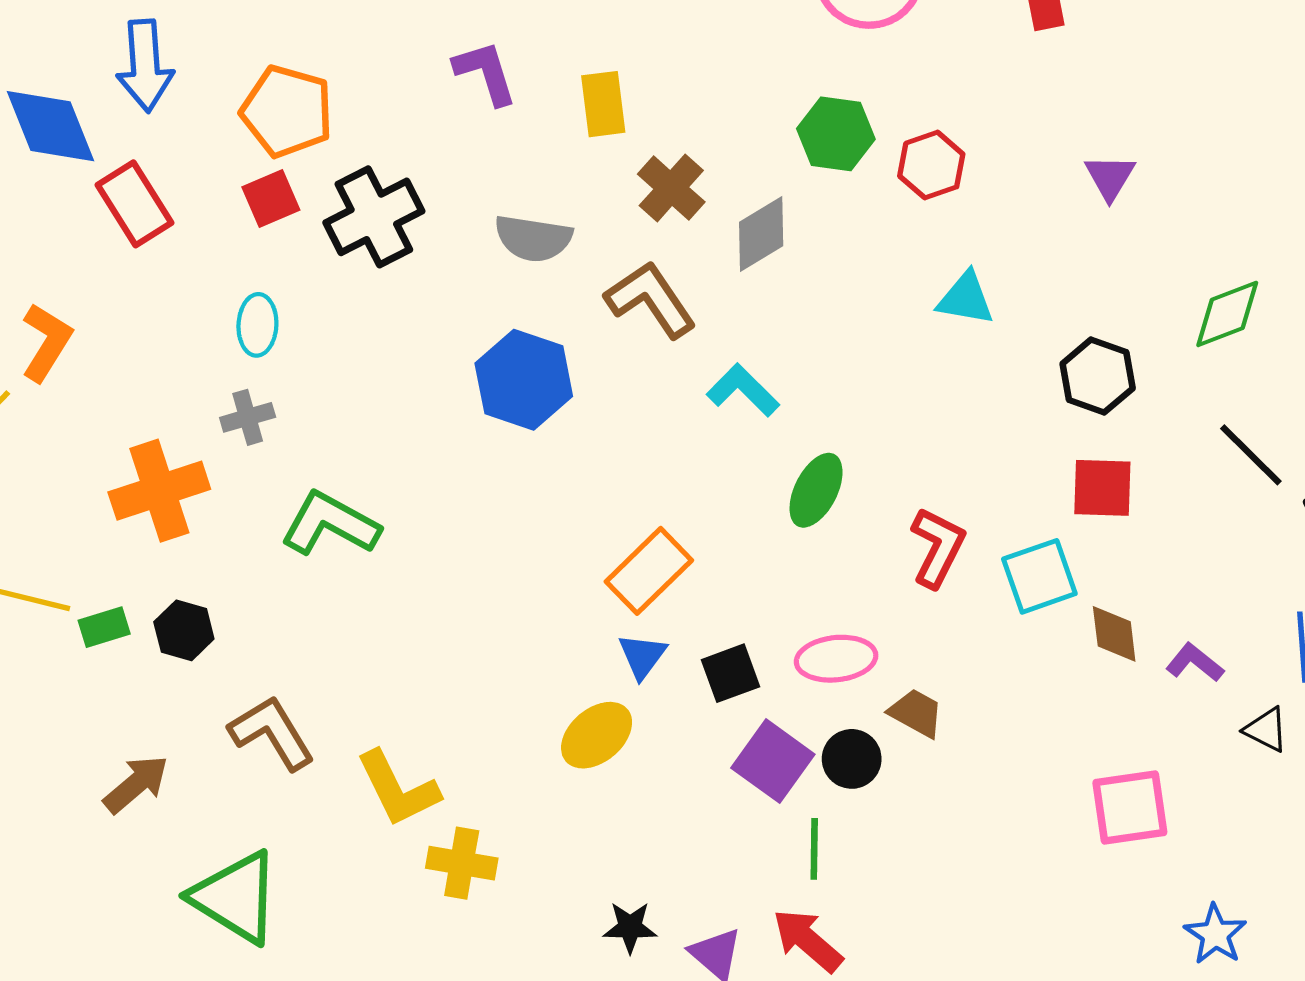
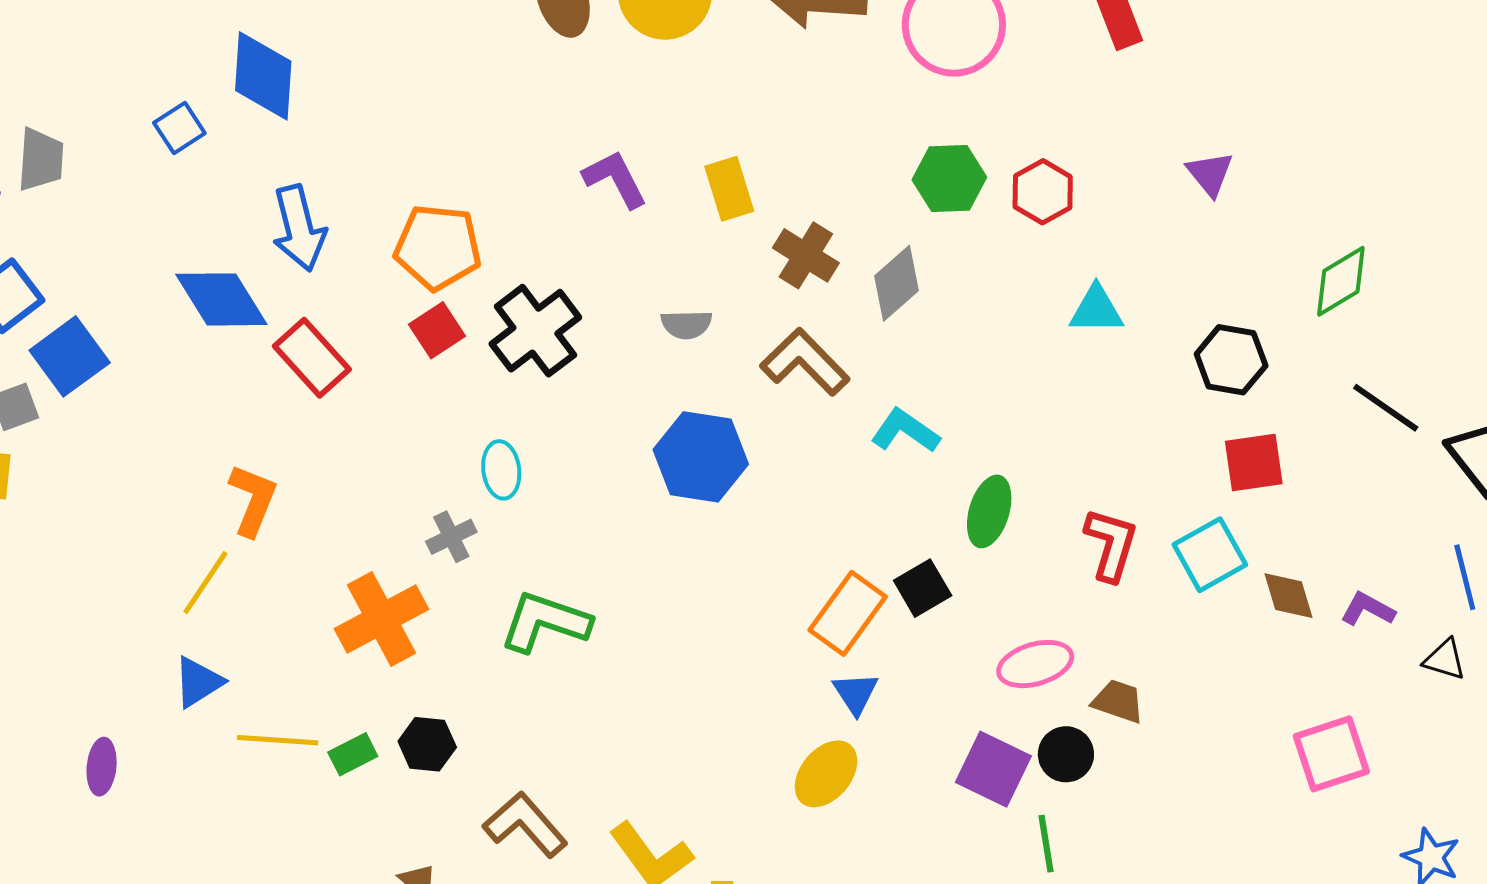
gray semicircle: (533, 238) -> (686, 324), size x0.7
cyan ellipse: (257, 325) -> (501, 470), moved
black square: (730, 673) -> (923, 588), moved

